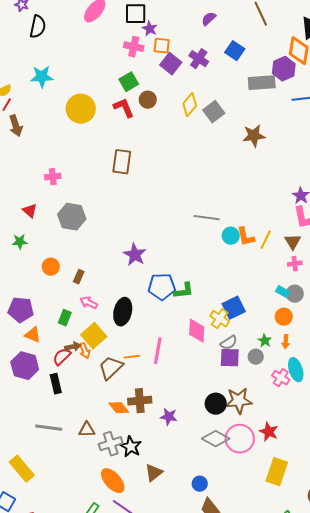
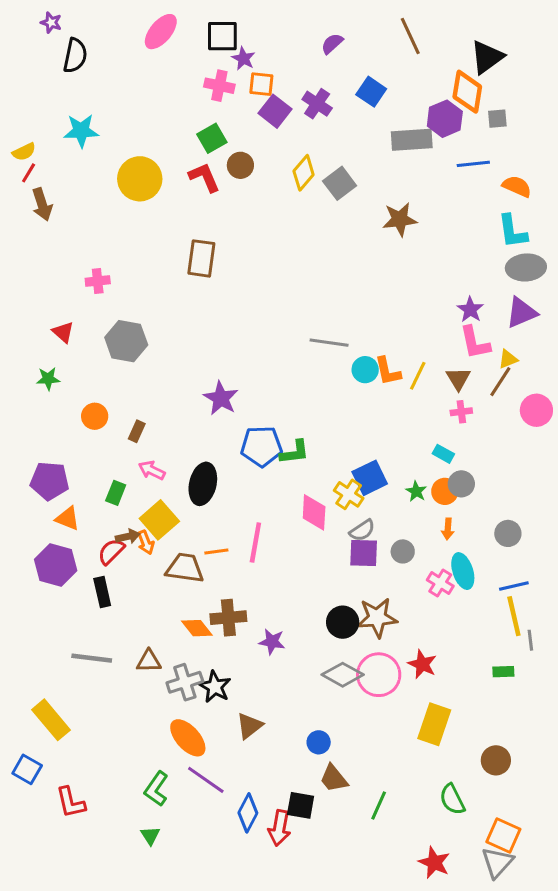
gray circle: (295, 294) -> (461, 484), moved
green star: (265, 341) -> (416, 491), moved
brown trapezoid: (111, 368) -> (185, 568), turned 52

